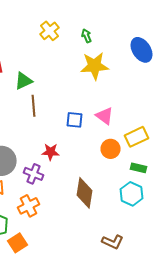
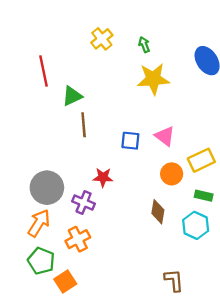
brown diamond: (84, 193) -> (158, 212), moved, size x0.7
brown L-shape: (112, 242) -> (174, 280), turned -120

